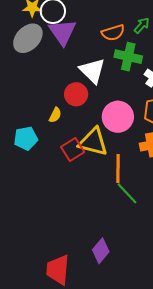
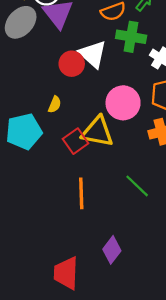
red circle: (76, 94) -> (72, 64), moved
cyan pentagon: (26, 138) -> (24, 132), size x1.4
orange line: (118, 169) -> (81, 193), moved

